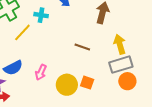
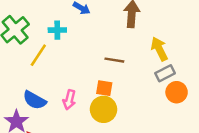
gray rectangle: (121, 65) -> (165, 73), size x0.7
blue semicircle: (13, 68) -> (35, 100), turned 66
orange square: (87, 83) -> (104, 88), moved

